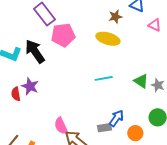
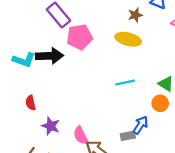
black arrow: (35, 51) -> (50, 56), turned 125
purple star: (30, 86) -> (51, 126), moved
orange circle: (135, 133) -> (160, 103), moved

